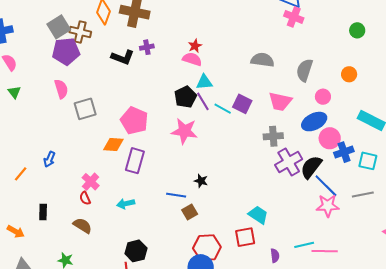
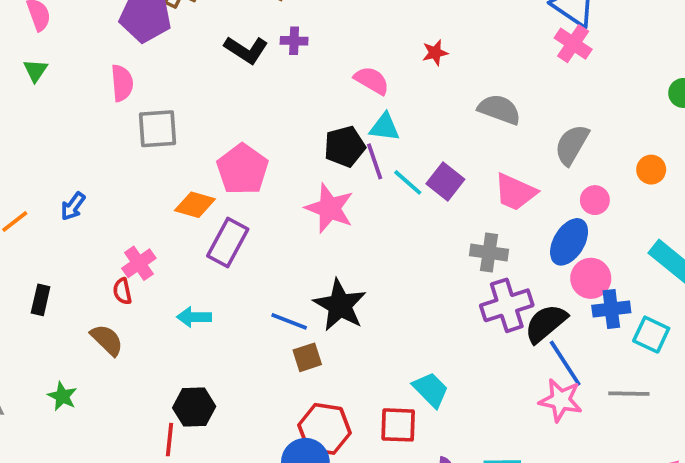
red star: (195, 46) -> (435, 53), moved
blue ellipse: (314, 122) -> (569, 242), turned -45
black star: (201, 181) -> (340, 305), size x2.0

